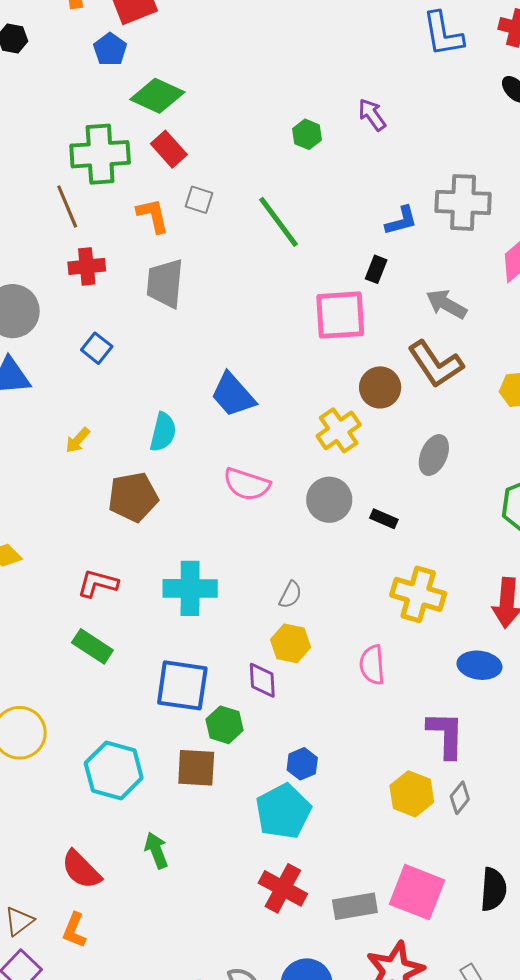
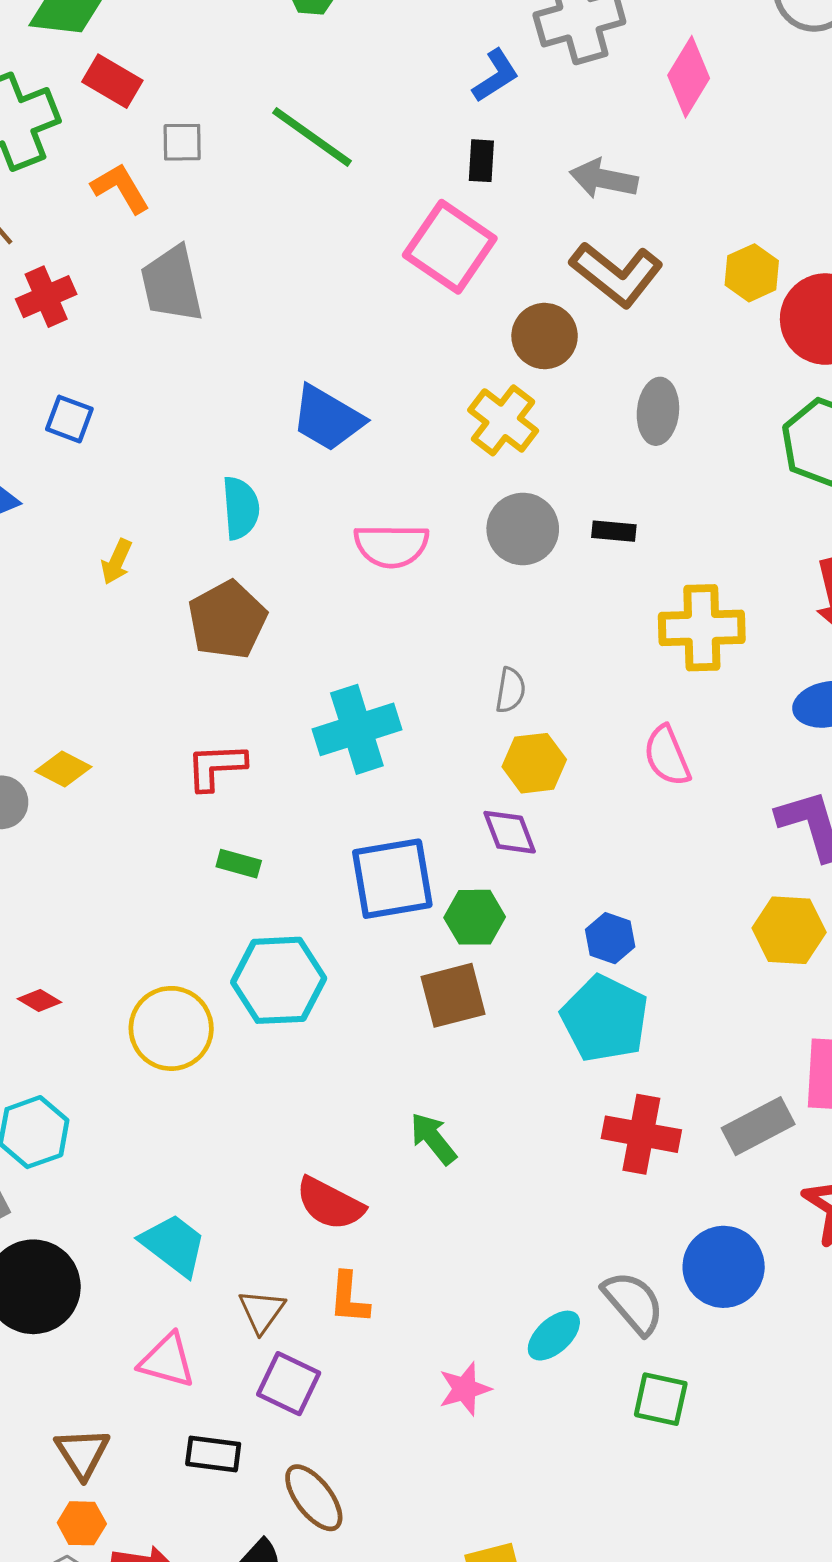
pink square: (340, 315) -> (450, 247), turned -34
blue square: (97, 348) -> (69, 419), moved
green rectangle: (92, 646) -> (239, 864), size x0.7
cyan hexagon: (114, 770) -> (279, 980), moved

